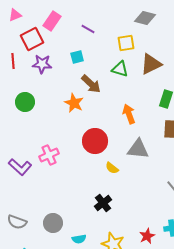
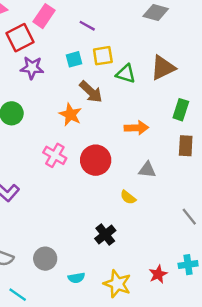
yellow square: (126, 43) -> (103, 56), moved
orange arrow: (129, 114) -> (136, 128), turned 108
gray triangle: (138, 149) -> (147, 170), size x0.7
pink cross: (49, 155) -> (55, 155), moved, turned -36
yellow semicircle: (112, 168) -> (128, 197), moved

